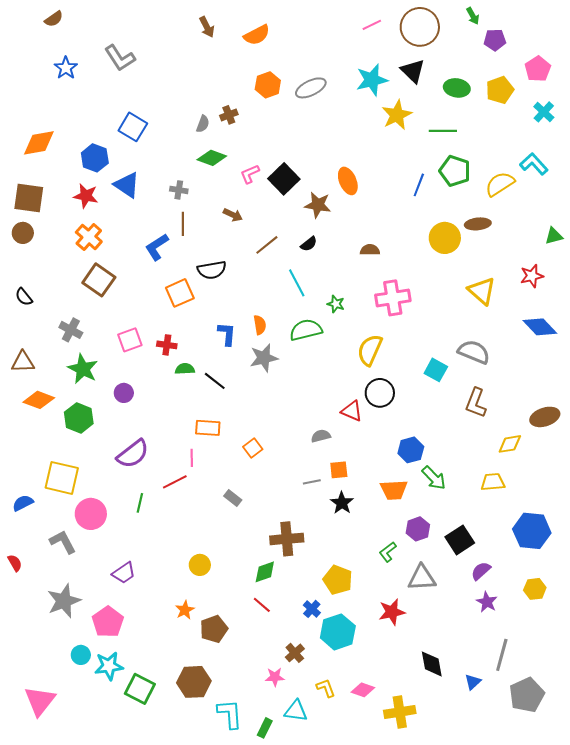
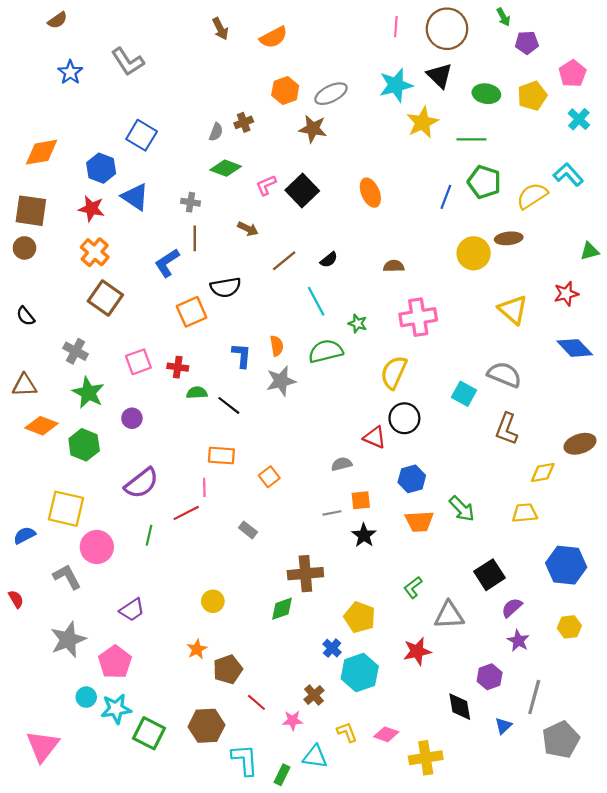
pink line: (372, 25) -> (396, 27), turned -60
brown star: (318, 205) -> (313, 129), moved
blue hexagon: (411, 450) -> (412, 479), moved
purple hexagon: (418, 529) -> (490, 677), moved
red line: (262, 605) -> (256, 702), moved

